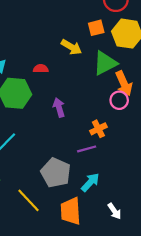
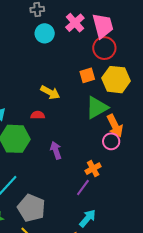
yellow arrow: (71, 47) -> (50, 92), moved
purple line: (87, 149) -> (83, 188), turned -36
gray pentagon: (56, 173) -> (31, 208), moved

